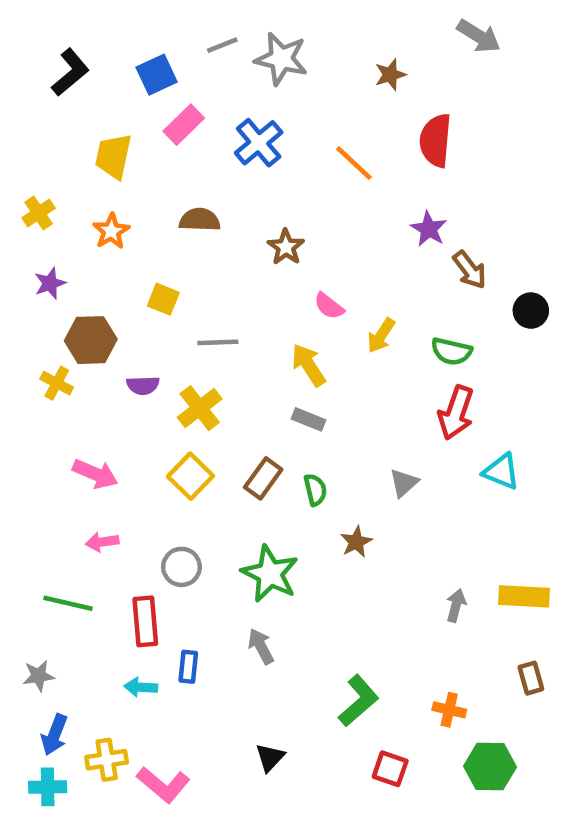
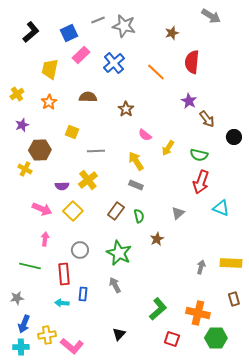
purple semicircle: (143, 385) -> (62, 186), moved
yellow square: (191, 476) -> (73, 211), moved
pink arrow: (102, 542) -> (45, 239), turned 104
orange cross: (449, 710) -> (198, 313), size x1.6

